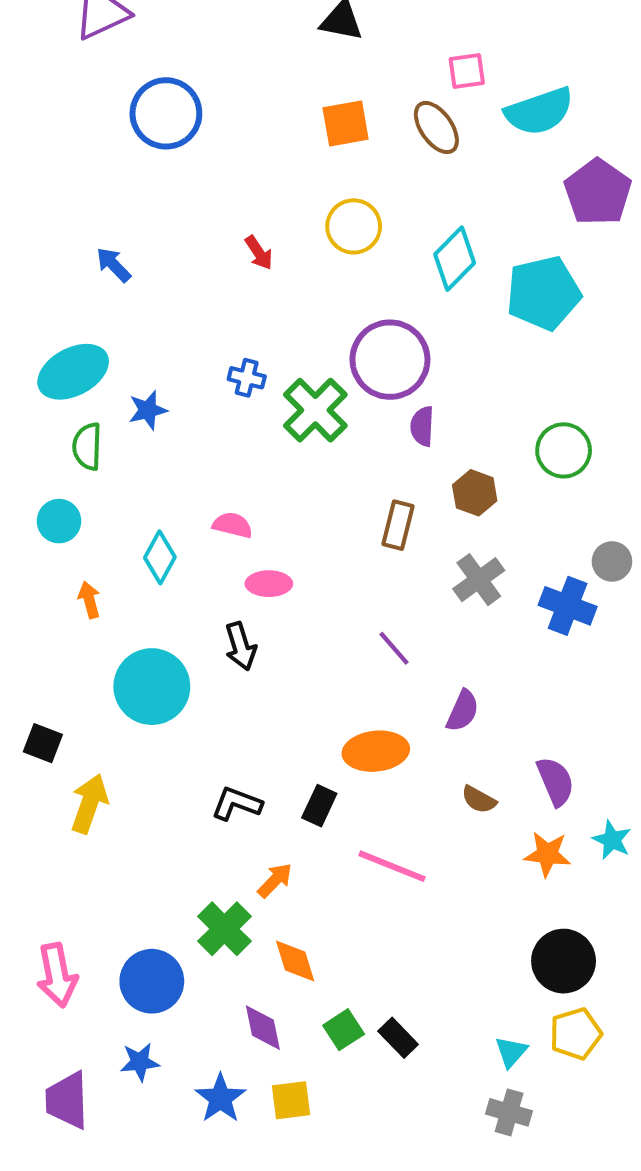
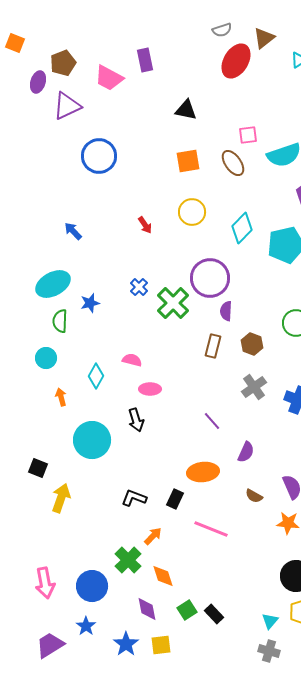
blue cross: (247, 378) -> (139, 287), turned 30
brown rectangle: (398, 525) -> (213, 346), moved
blue star: (140, 1062) -> (86, 626), turned -30
purple trapezoid: (67, 1100) -> (50, 645), turned 60

